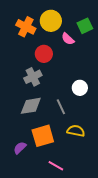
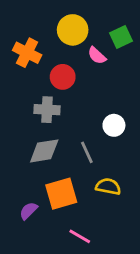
orange cross: (26, 27) -> (27, 53), moved
gray cross: (33, 77) -> (47, 110), turned 30

